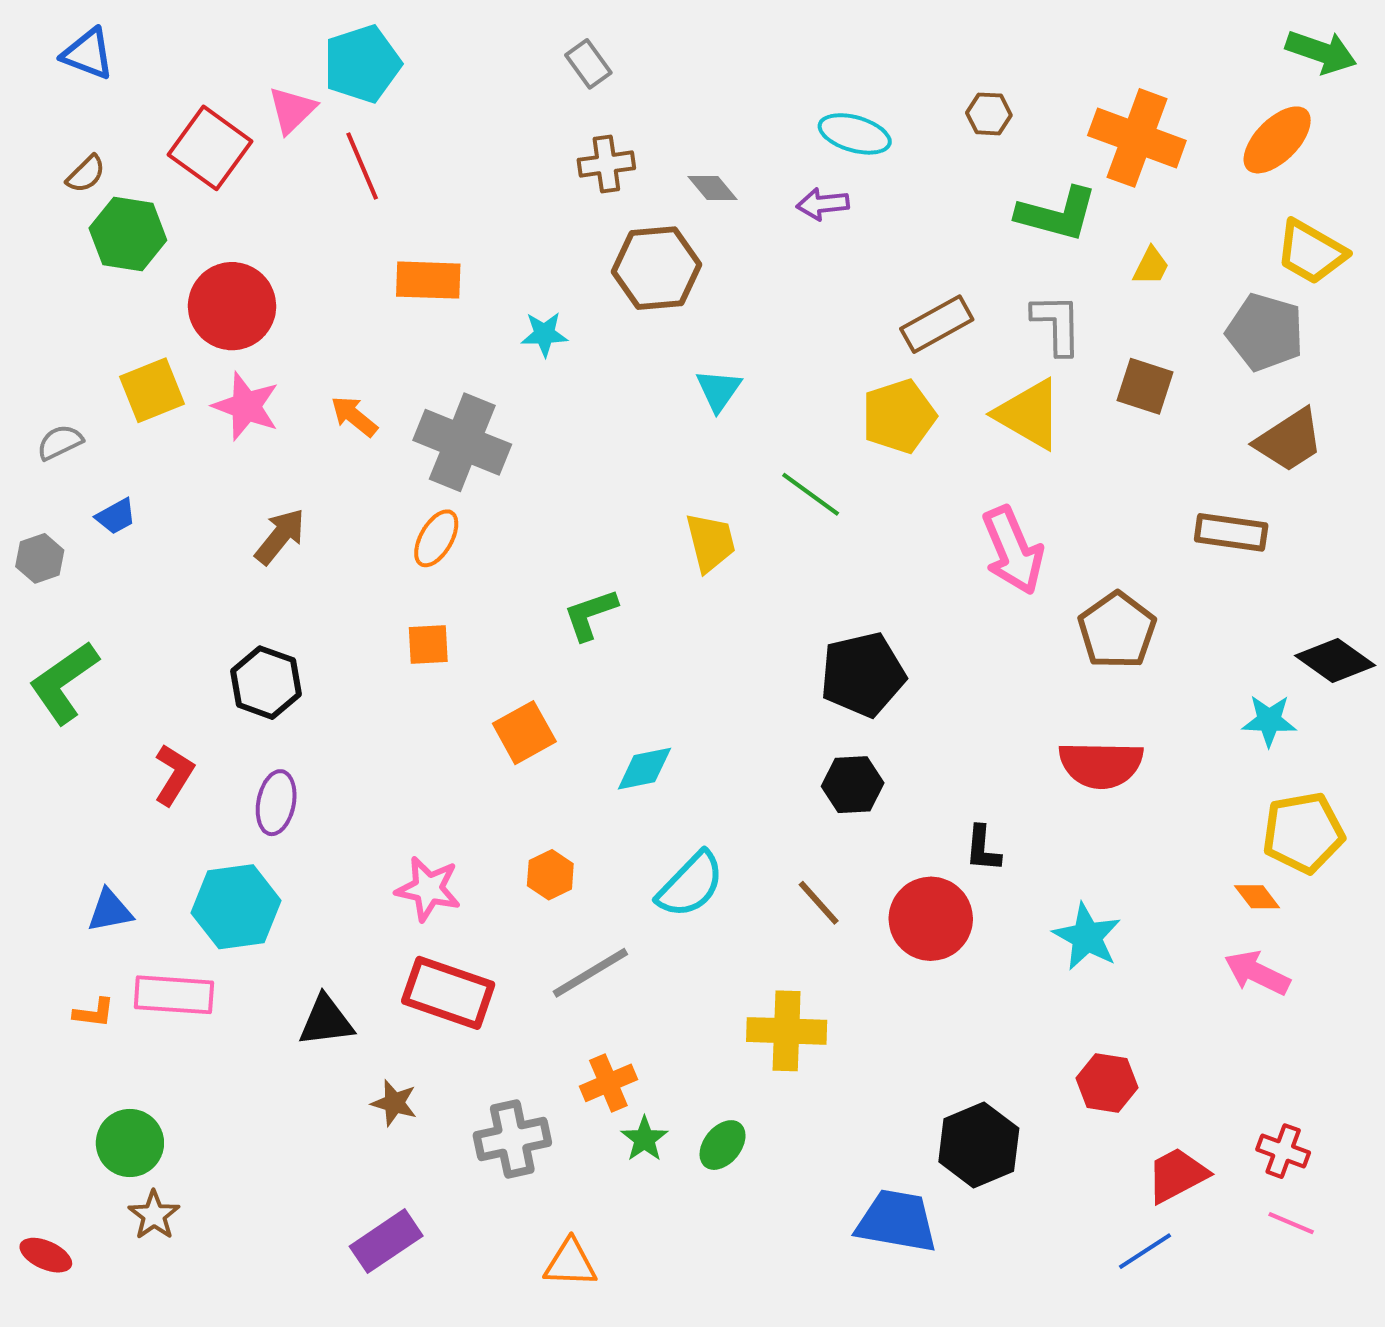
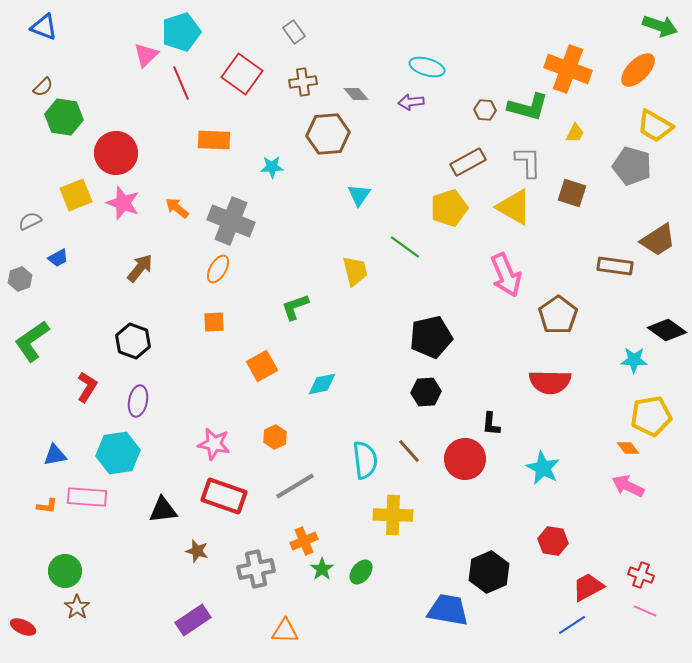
brown hexagon: (989, 114) -> (485, 110), moved
red square: (210, 148) -> (242, 74), moved
brown trapezoid: (1289, 440) -> (658, 240), moved
cyan semicircle: (690, 885) -> (365, 460), moved, turned -51

